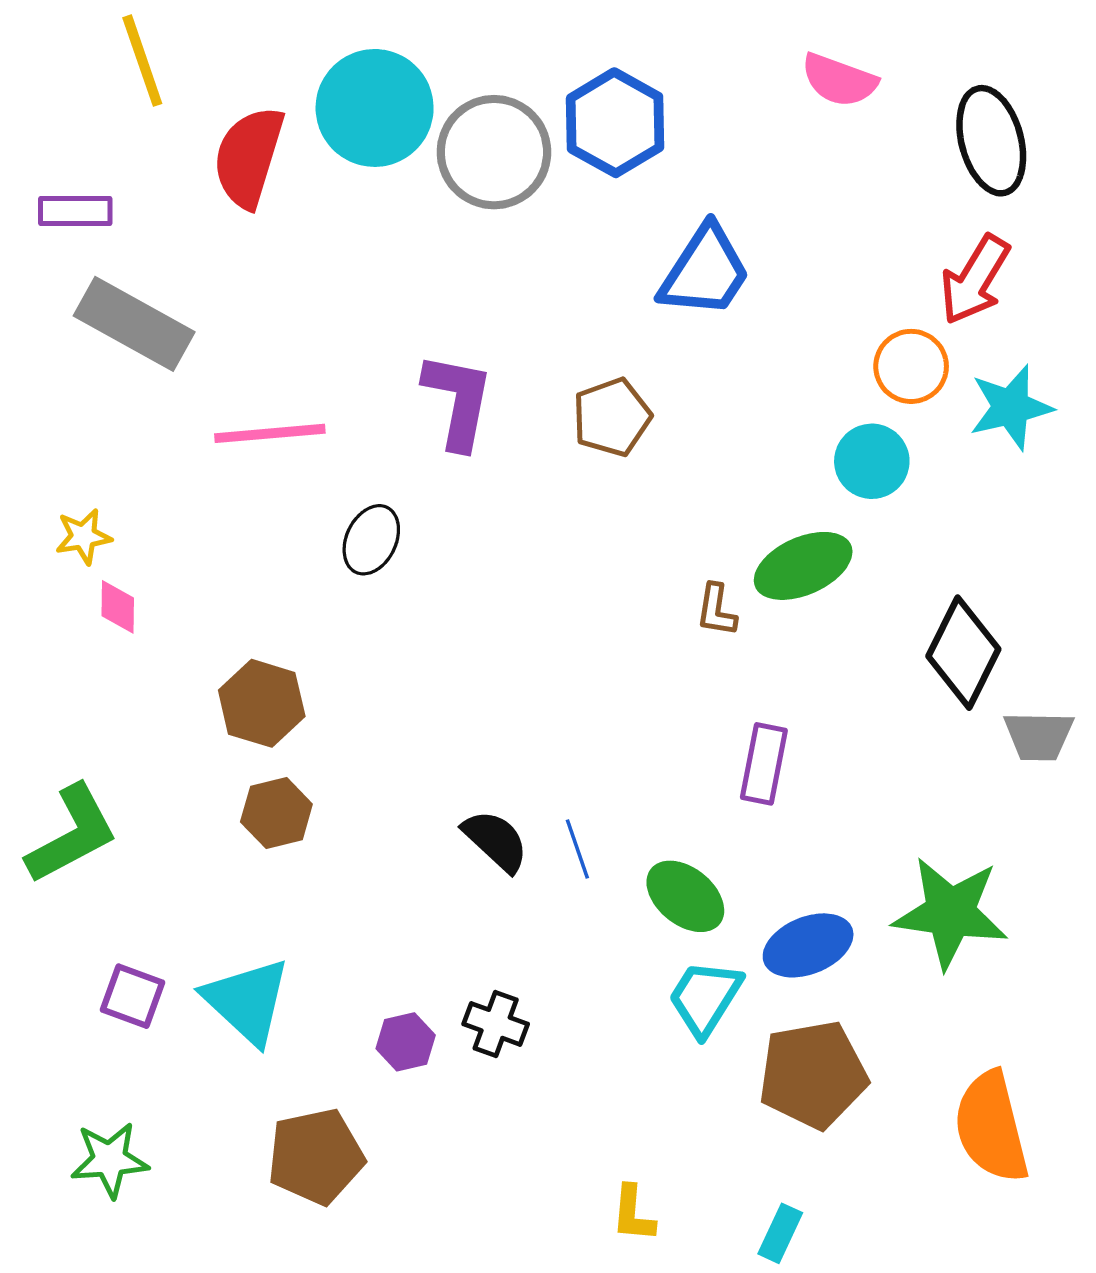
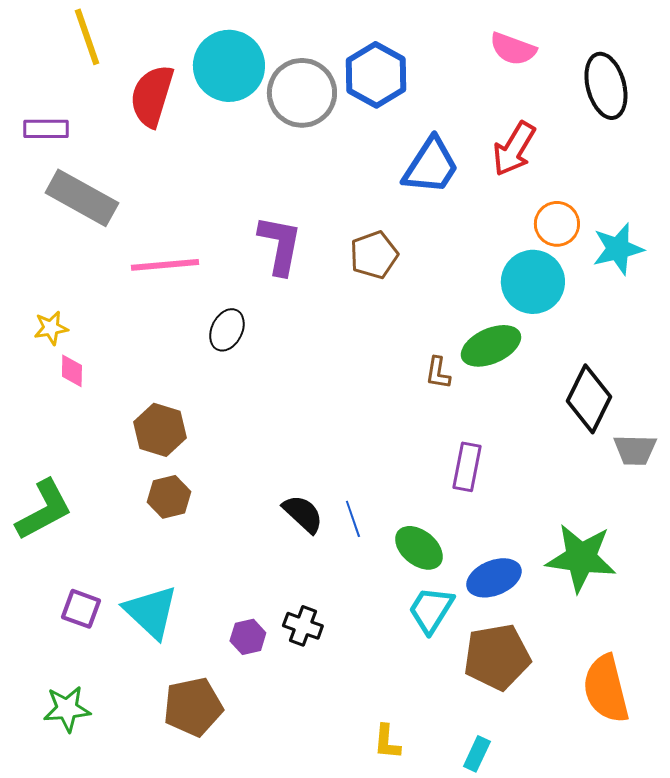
red arrow: (975, 280) -> (514, 149), moved
cyan circle: (872, 461) -> (533, 282), size x1.4

